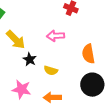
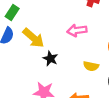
yellow semicircle: (51, 70) -> (91, 66), moved

